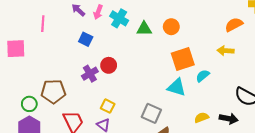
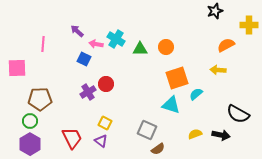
pink arrow: (98, 12) -> (96, 44), moved, turned 80
brown pentagon: (53, 91) -> (40, 99), moved

